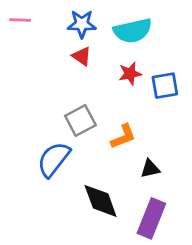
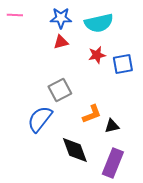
red triangle: (82, 56) -> (61, 42), turned -49
orange L-shape: (123, 137) -> (92, 114), moved

